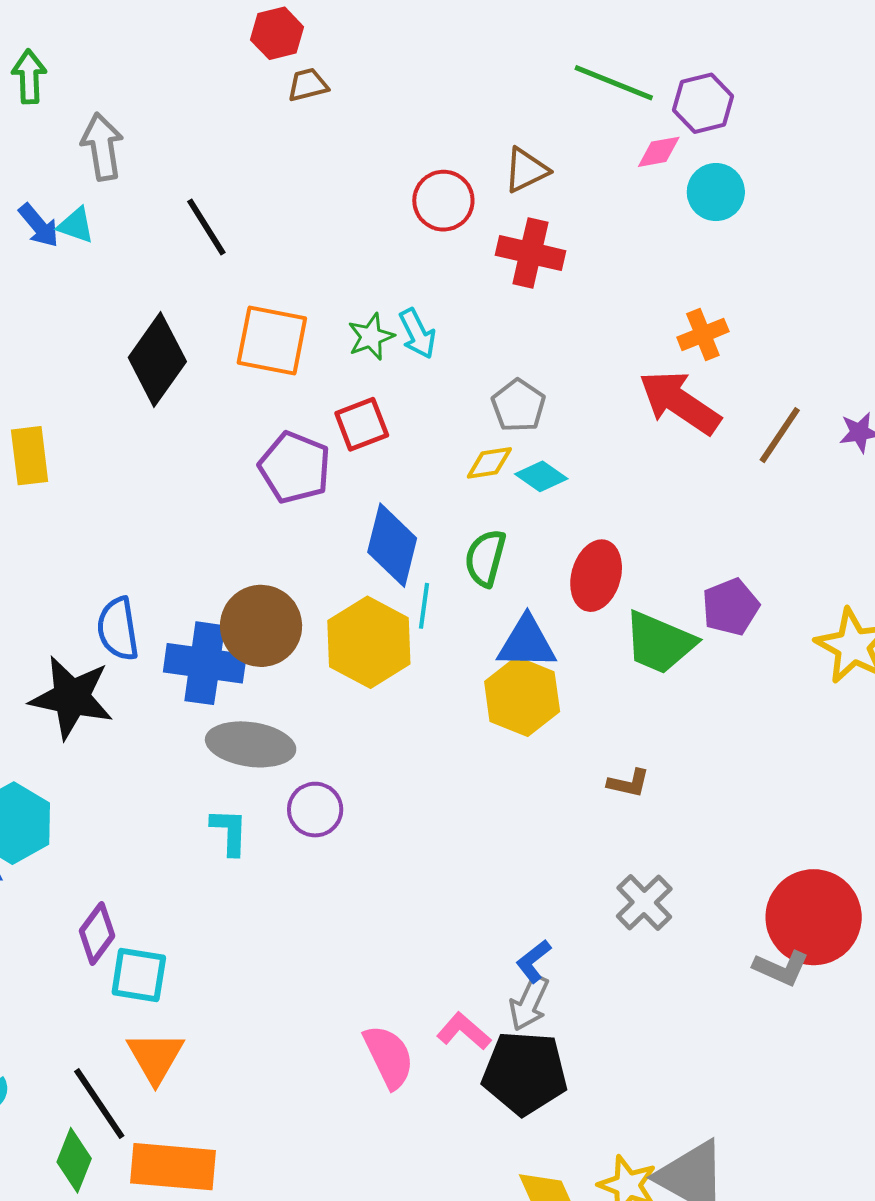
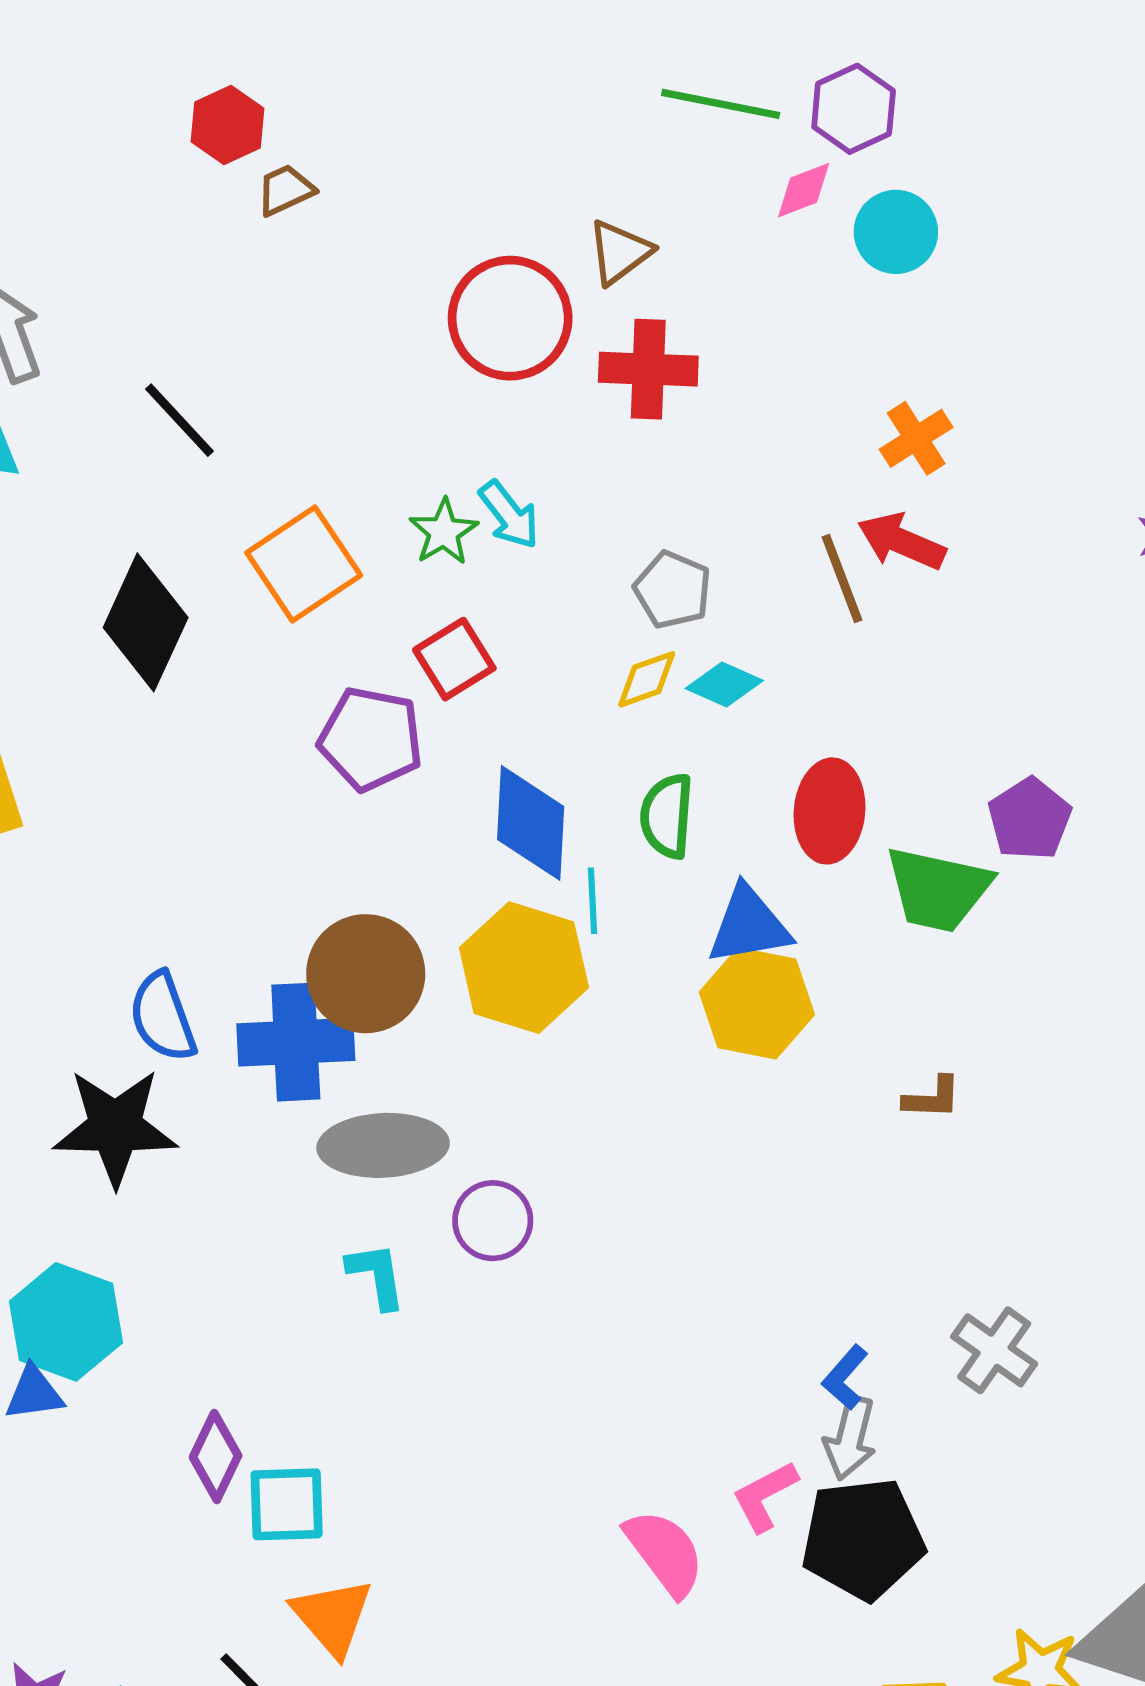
red circle: (443, 201) -> (510, 318), size x1.4
orange square: (272, 340) -> (304, 564), turned -34
red arrow: (680, 402) -> (901, 541), size x0.7
brown line: (780, 435) -> (842, 578), moved, turned -44
gray cross: (644, 902) -> (994, 1350), moved
pink L-shape: (464, 1031) -> (765, 1496), turned -58

